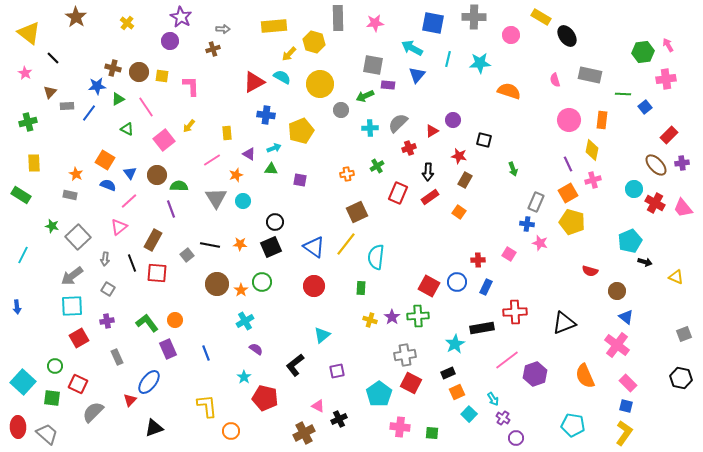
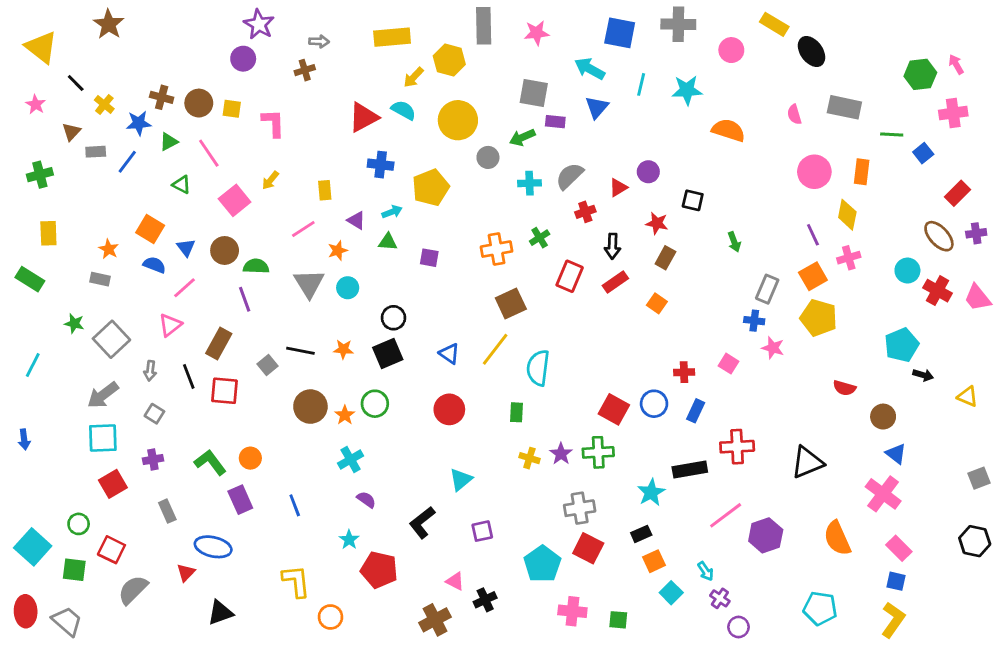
yellow cross: (127, 23) -> (104, 104), moved
orange cross: (347, 174) -> (497, 249), size x1.5
blue triangle: (314, 247) -> (449, 354), size x0.7
blue ellipse: (149, 382) -> (213, 547), turned 65

